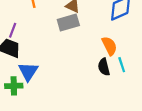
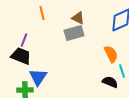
black semicircle: (104, 67) -> (110, 82), moved, turned 126

